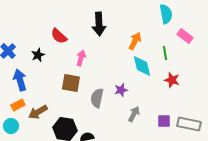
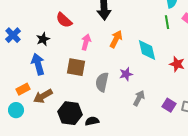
orange arrow: (135, 41) -> (116, 39), moved
green line: (165, 53) -> (167, 22), moved
blue arrow: (20, 80) -> (38, 64), moved
purple square: (164, 121) -> (169, 105), turned 32

